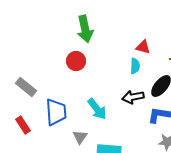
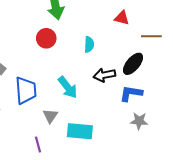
red triangle: (143, 47) -> (122, 18), moved
cyan semicircle: (135, 66) -> (89, 44), moved

